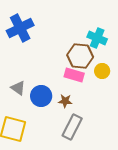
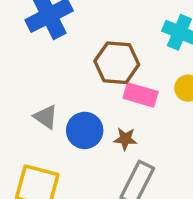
brown hexagon: (80, 56) -> (117, 63), moved

